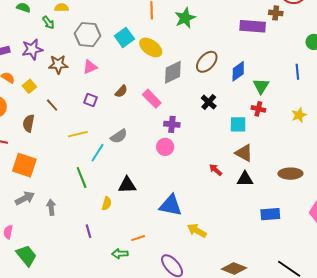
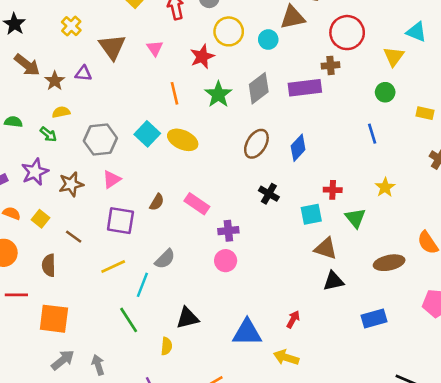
gray diamond: (173, 72) -> (259, 88), moved
green triangle: (261, 86) -> (355, 218), moved
purple square: (91, 100) -> (120, 221), size x1.6
red arrow: (216, 170) -> (293, 319), moved, turned 88

